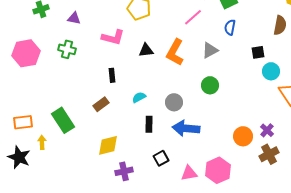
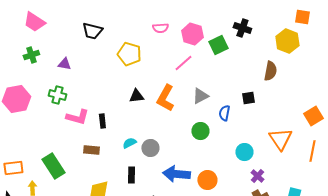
blue semicircle: (230, 27) -> (224, 113), moved
pink L-shape: (113, 37) -> (77, 117), moved
cyan circle: (271, 71) -> (244, 152), moved
gray circle: (174, 102) -> (150, 148), moved
brown rectangle: (101, 104) -> (91, 150), turned 42
black rectangle: (149, 124) -> (131, 175), moved
orange circle: (243, 136) -> (207, 180), moved

